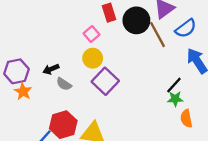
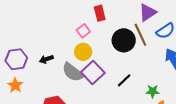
black circle: (136, 20) -> (124, 40), moved
gray semicircle: (64, 84) -> (73, 72), moved, size x1.6
black line: (174, 85) -> (124, 80), moved
orange star: (23, 91) -> (15, 85), moved

